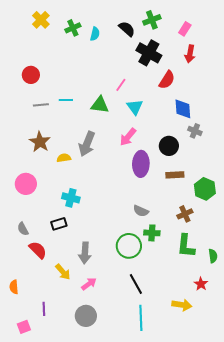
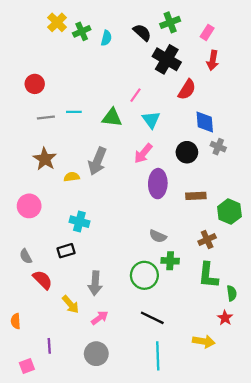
yellow cross: (41, 20) -> (57, 22), moved
black circle: (169, 146) -> (187, 152), moved
green semicircle: (213, 256) -> (232, 293), moved
black line: (136, 284) -> (152, 318), turned -35

